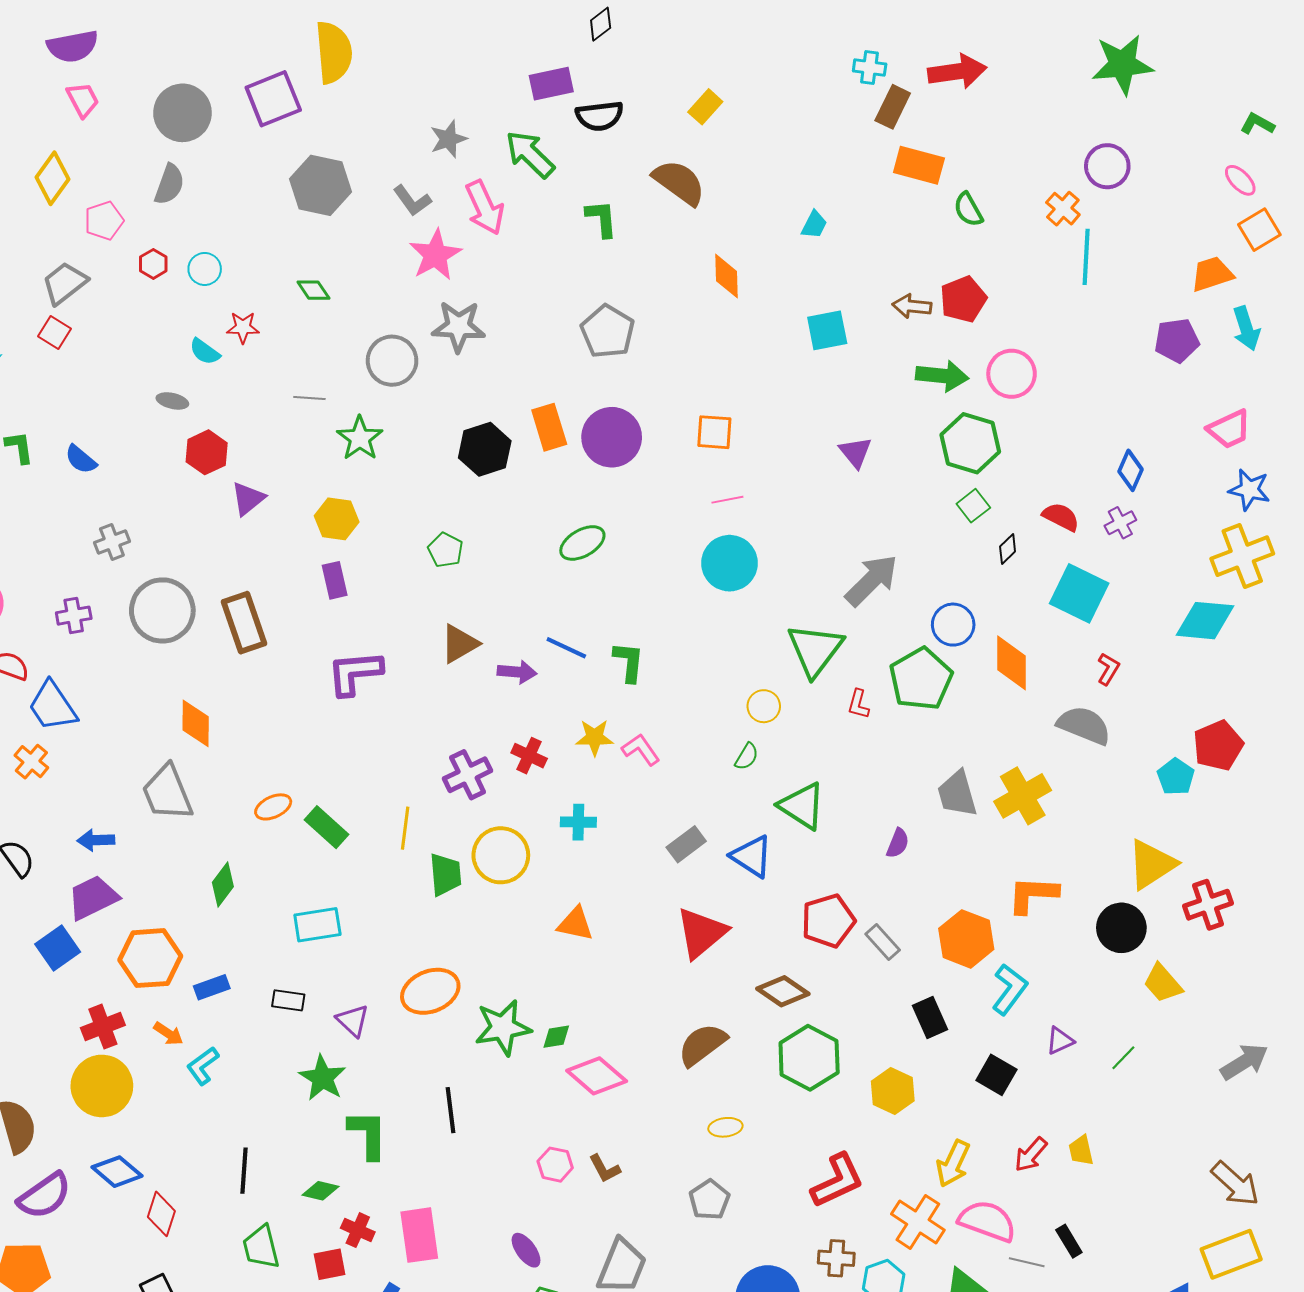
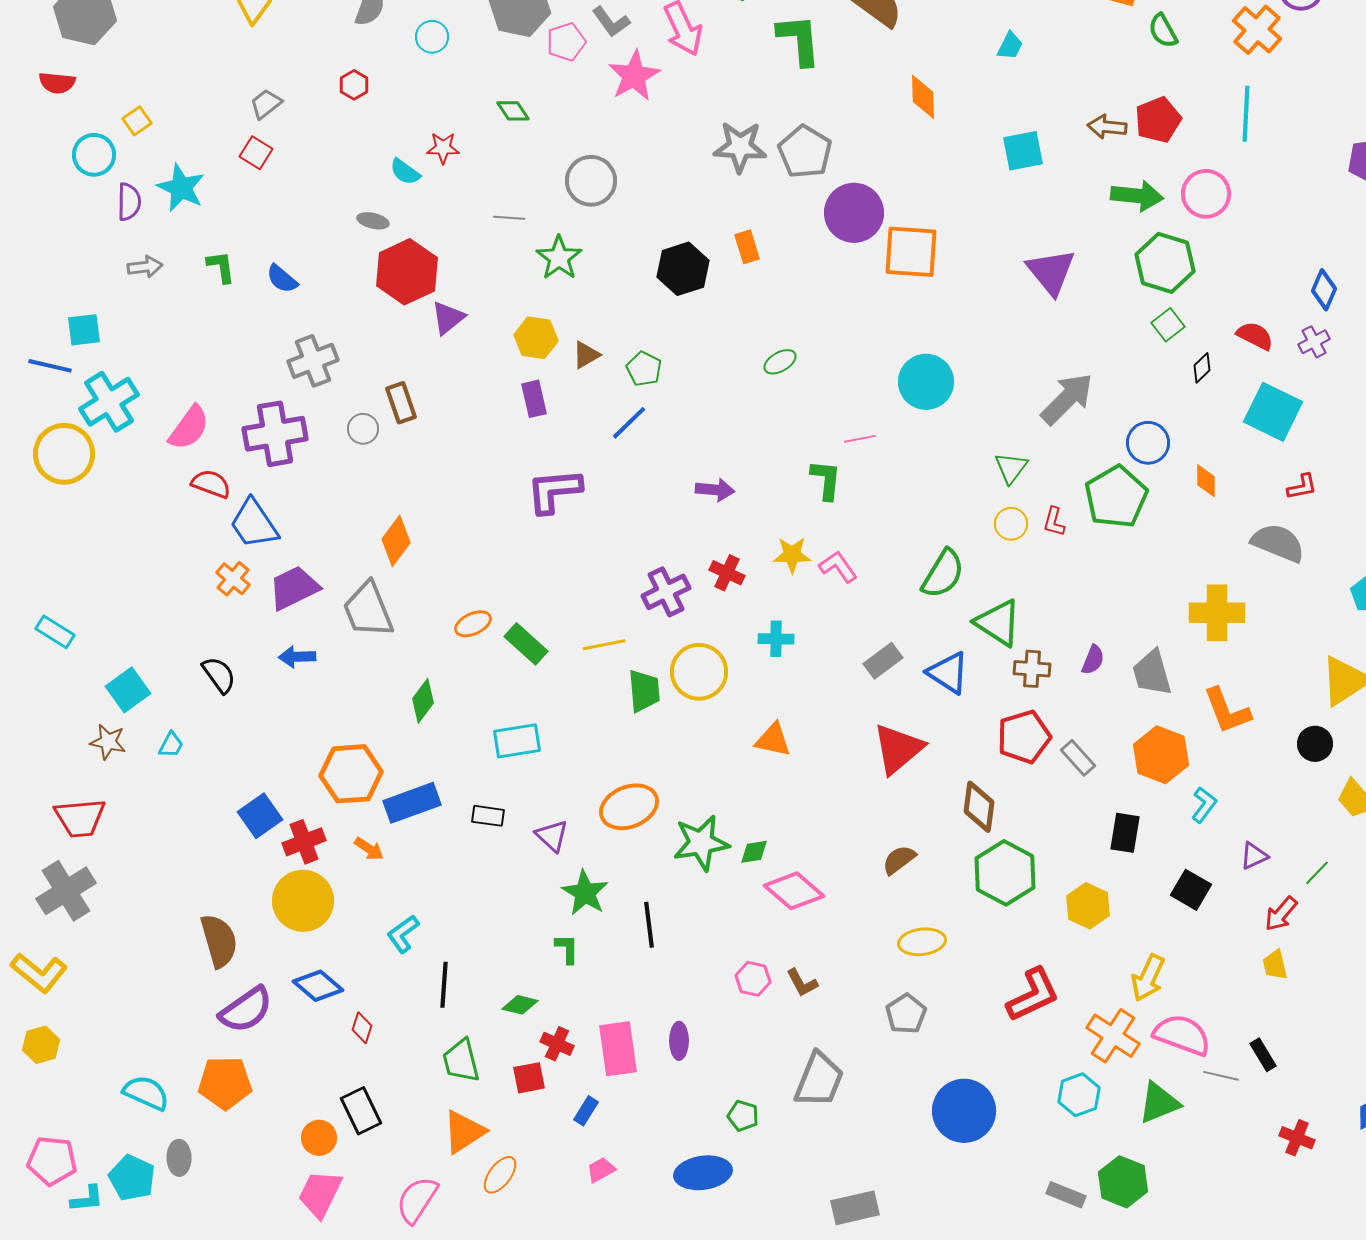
orange cross: (1063, 209) -> (1257, 30), size x1.4
green L-shape: (602, 219) -> (799, 40), size x1.4
pink pentagon: (104, 221) -> (566, 42), moved
cyan line: (1086, 257) -> (1246, 114), moved
cyan circle: (205, 269) -> (432, 37), moved
gray trapezoid: (65, 283) -> (266, 104), size x0.7
gray star: (459, 326) -> (740, 147), moved
orange rectangle: (549, 427) -> (747, 247), size x0.7
orange square: (714, 432) -> (911, 252), size x1.5
purple circle: (612, 437) -> (854, 213), moved
red hexagon: (207, 452) -> (407, 272), size x1.5
purple triangle: (855, 452) -> (1051, 272), size x1.5
pink line: (727, 500) -> (860, 439), moved
gray cross: (112, 542) -> (313, 361), size x1.4
green ellipse: (582, 543) -> (780, 362), size x0.7
gray circle: (162, 610) -> (363, 429), size x0.5
purple cross: (74, 616) -> (275, 434), size x1.8
brown rectangle: (244, 623) -> (401, 403), moved, size x0.7
brown triangle: (460, 644) -> (586, 355), moved, size x0.7
blue line: (566, 648) -> (629, 423), moved, turned -69
green triangle: (815, 650) -> (1011, 468), size x0.6
orange diamond: (1012, 663) -> (1206, 481), size x0.6
red L-shape: (1108, 669) -> (1302, 487), turned 48
yellow circle: (764, 706) -> (1011, 524), moved
orange diamond: (196, 723) -> (396, 541), turned 36
green semicircle: (747, 757) -> (943, 574), size x1.8
gray trapezoid: (957, 794) -> (1152, 673), moved
yellow cross: (1023, 796) -> (1217, 613), turned 30
yellow line: (405, 828) -> (604, 645), turned 72
orange L-shape: (1033, 895) -> (1227, 711), turned -114
purple trapezoid: (93, 898) -> (294, 588), moved
black circle: (1121, 928) -> (1315, 744), size x0.7
blue square: (58, 948) -> (260, 816), moved
blue rectangle: (212, 987) -> (412, 803), size x1.6
cyan L-shape: (1010, 989) -> (1204, 805), size x0.7
brown diamond: (783, 991) -> (979, 807), turned 63
black rectangle: (930, 1017) -> (1125, 833), turned 33
brown semicircle: (702, 1045) -> (899, 860), size x0.7
cyan L-shape: (203, 1066) -> (403, 934), moved
green star: (323, 1078) -> (585, 893), moved
yellow ellipse: (725, 1127) -> (922, 942), size x1.4
green L-shape: (368, 1134) -> (567, 949), size x0.6
red arrow: (1031, 1154) -> (1281, 914), moved
red diamond: (161, 1214) -> (362, 1028), size x0.7
purple ellipse: (526, 1250) -> (679, 1041), moved, turned 36
brown cross: (836, 1258) -> (1032, 669), moved

